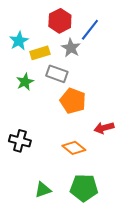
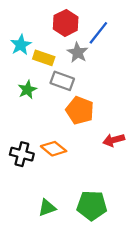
yellow rectangle: (40, 53) -> (44, 58), turned 36
orange diamond: (74, 148) -> (54, 149), moved

